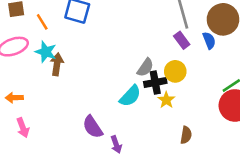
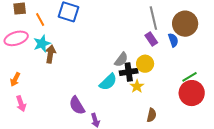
cyan star: (46, 52) -> (42, 44), turned 30
orange arrow: (14, 98) -> (15, 79), turned -64

